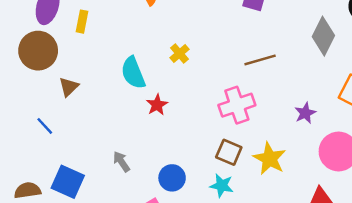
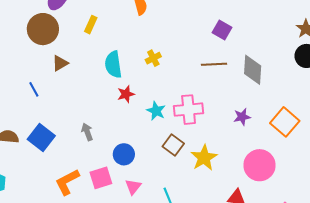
yellow rectangle: (82, 22) -> (91, 25), moved
gray diamond: (323, 36) -> (253, 70), moved, turned -36
brown line: (260, 60) -> (214, 64), moved
purple star: (305, 113) -> (242, 117), moved
cyan star: (222, 186) -> (156, 111), moved

